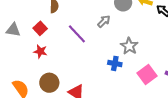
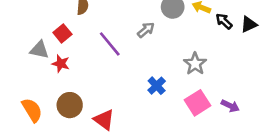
gray triangle: (13, 30) -> (39, 50), moved
gray star: (129, 46) -> (195, 64), moved
blue cross: (115, 63) -> (157, 86), turned 32

